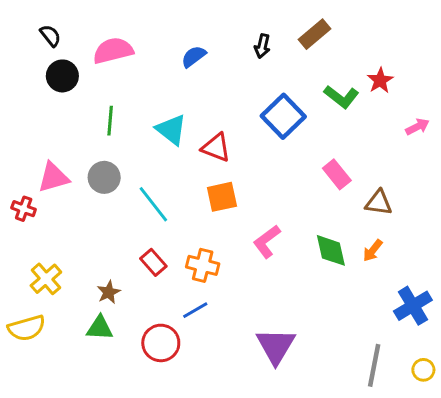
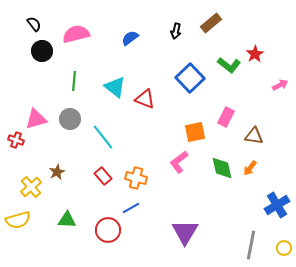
pink rectangle: (337, 174) -> (226, 117), turned 66
orange square: (222, 197) -> (195, 132), moved
brown star: (109, 292) -> (57, 172), moved

